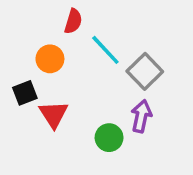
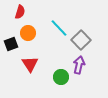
red semicircle: (73, 21) -> (20, 12), moved
black square: (25, 93) -> (11, 44), moved

